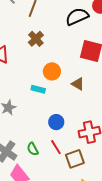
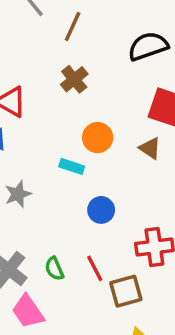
brown triangle: (78, 84) -> (150, 148), moved
blue circle: (56, 122) -> (101, 210), moved

